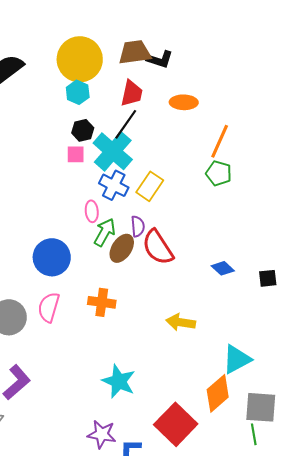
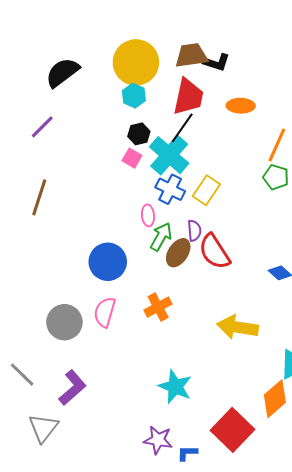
red trapezoid: (132, 93) -> (188, 97), size x1.4
pink square: (76, 154) -> (132, 158), turned 30
orange cross: (102, 302) -> (158, 307), turned -36
yellow arrow: (181, 322) -> (238, 327), size x1.4

